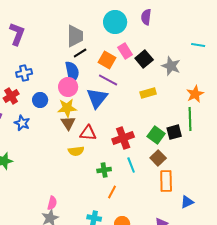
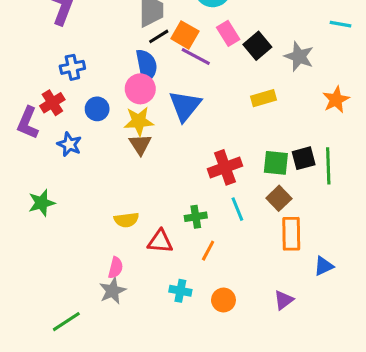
orange square: (107, 60) -> (185, 35), moved
purple line: (108, 80) -> (196, 56), moved
green line: (190, 119) -> (328, 166), moved
red triangle: (88, 133) -> (160, 241), moved
green square: (156, 135) -> (276, 163), turned -30
yellow semicircle: (76, 151) -> (126, 220), moved

